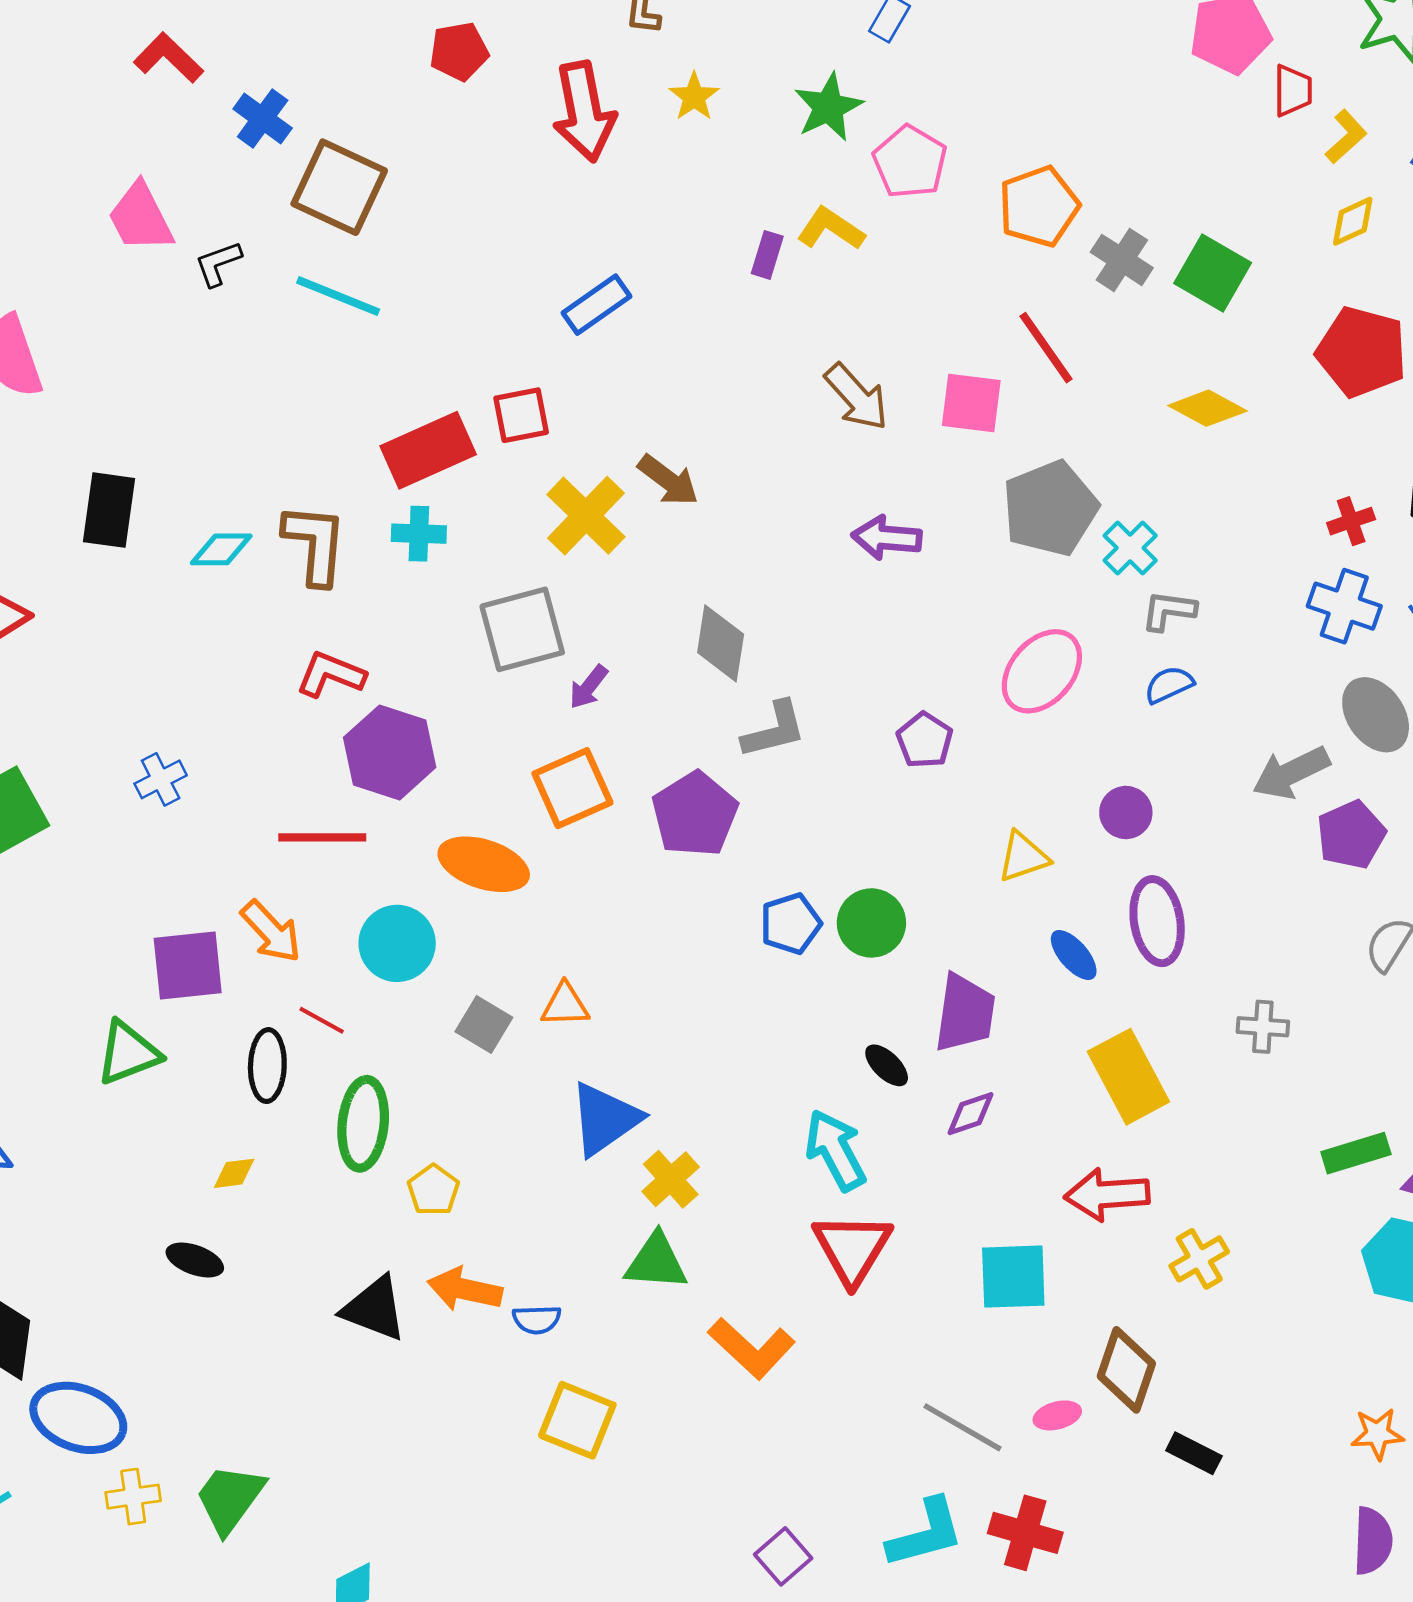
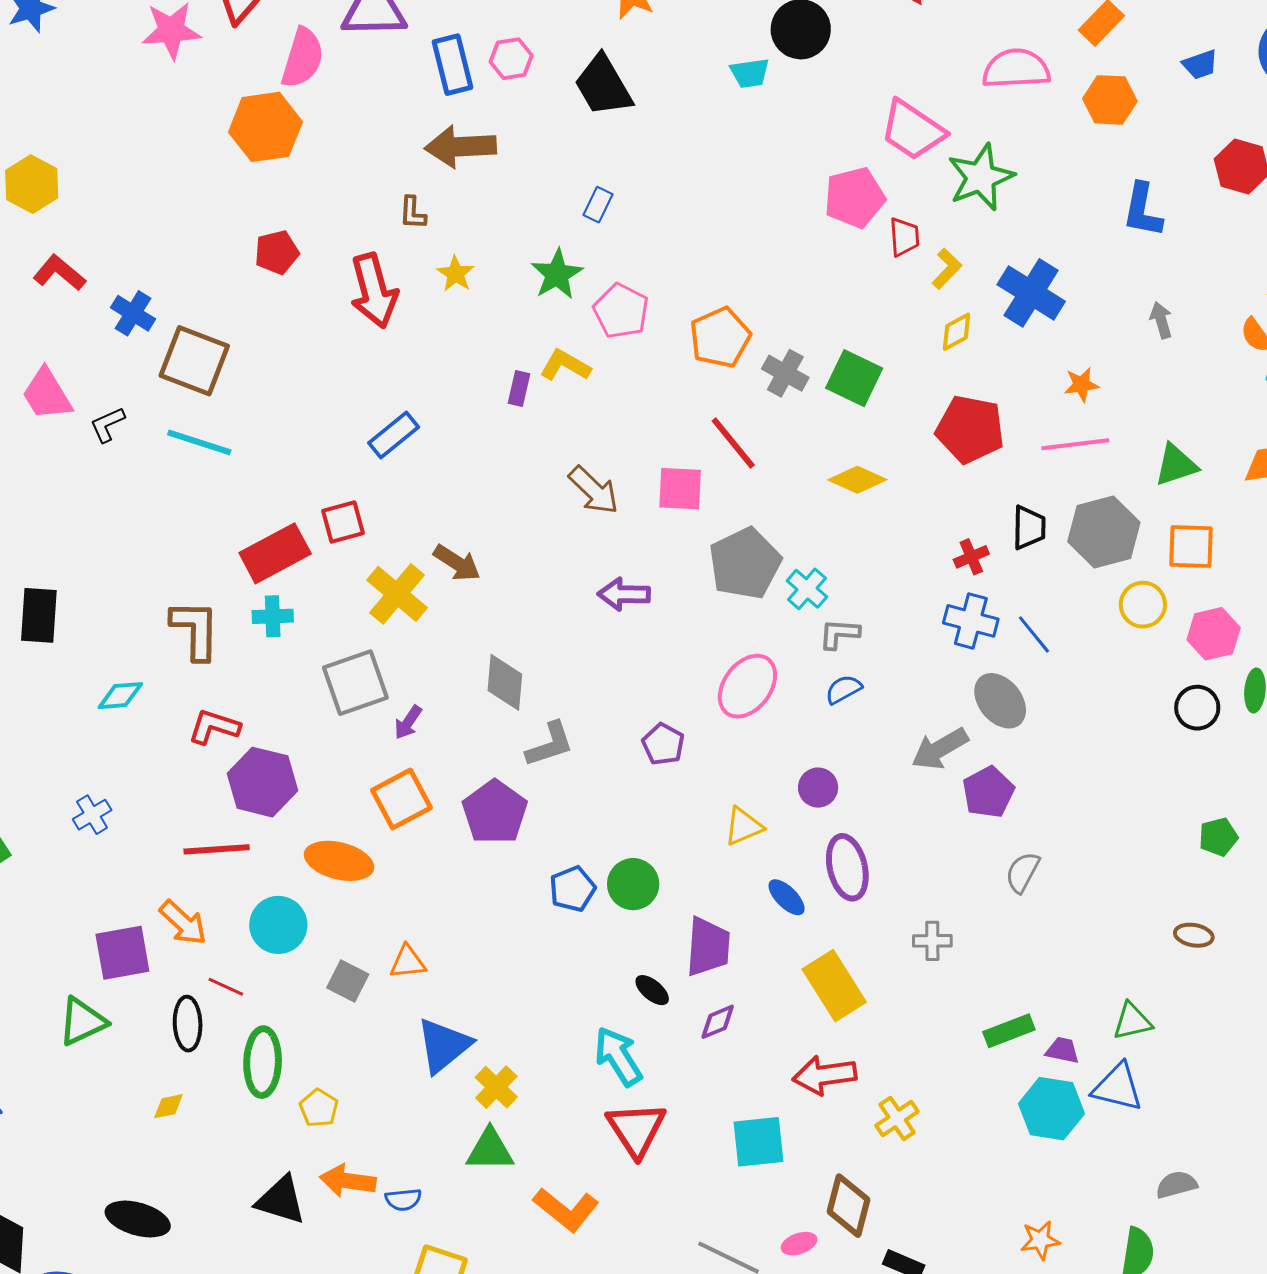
cyan diamond: (221, 549) -> (120, 696), moved
black ellipse: (195, 1260) -> (138, 1219), moved, size x1.5

